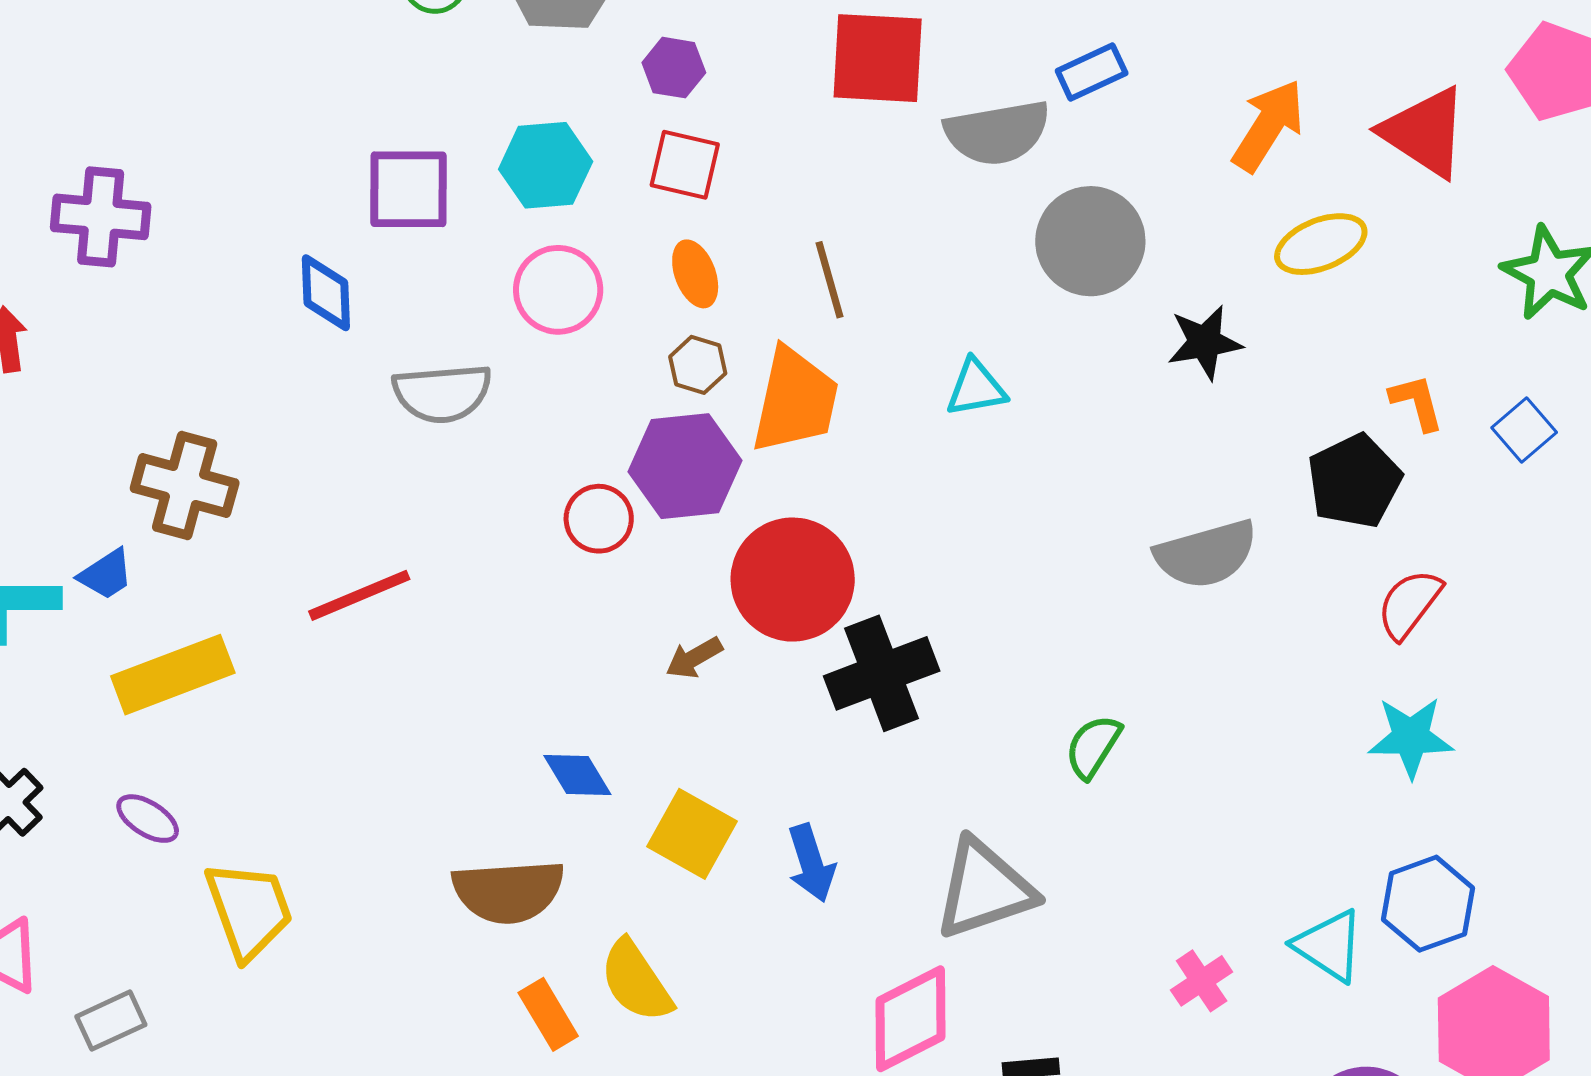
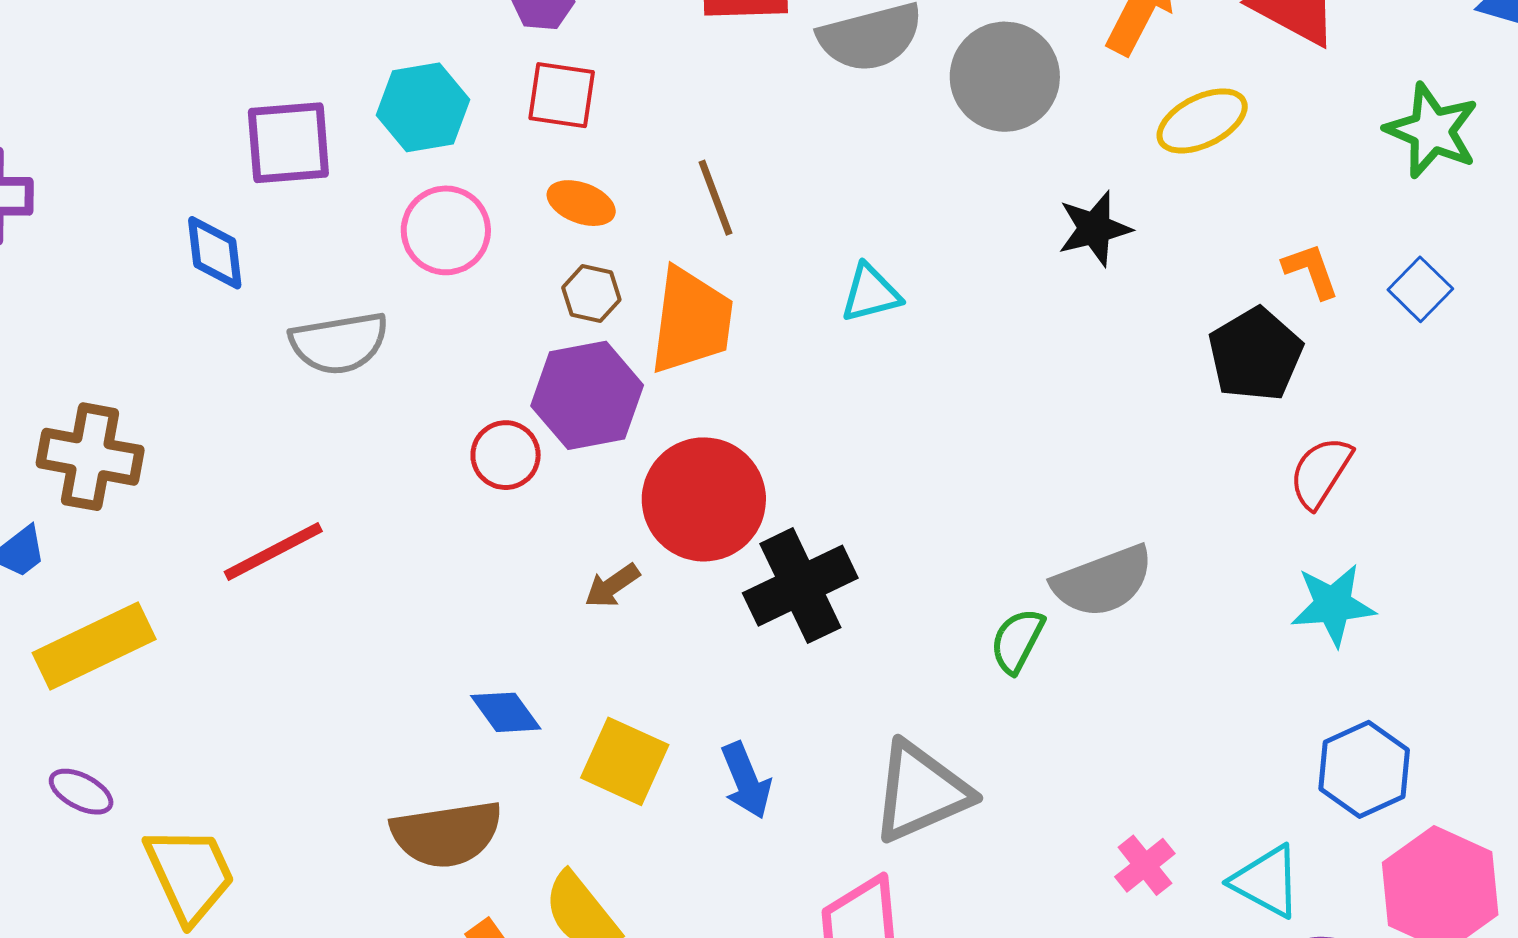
gray circle: (1090, 241) -> (1005, 77), moved
orange ellipse: (695, 274) -> (581, 203), turned -44
gray semicircle: (1206, 554) -> (1103, 581), moved
cyan triangle: (1329, 946) -> (1266, 881), moved

